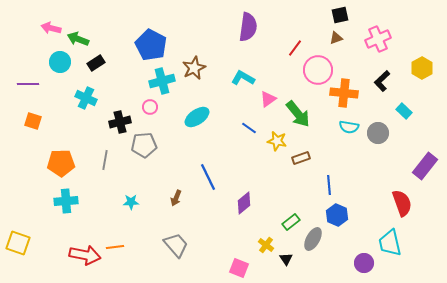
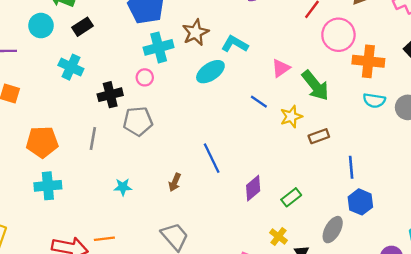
cyan L-shape: (243, 78) -> (235, 44), moved
cyan ellipse: (197, 117) -> (210, 72), moved
yellow star: (277, 141) -> (291, 117), turned -30
green rectangle: (291, 222) -> (291, 197), moved

